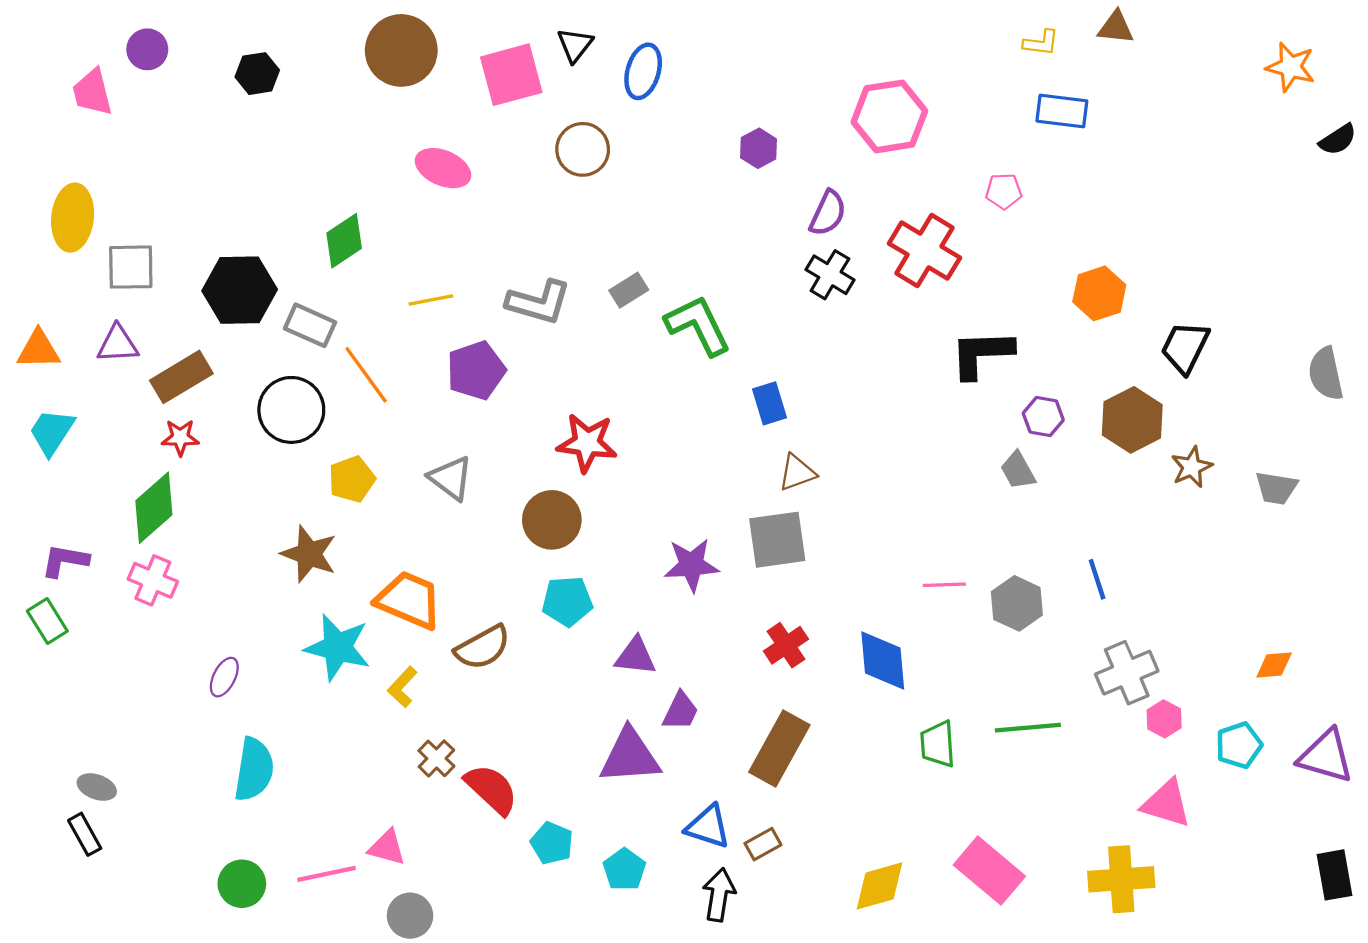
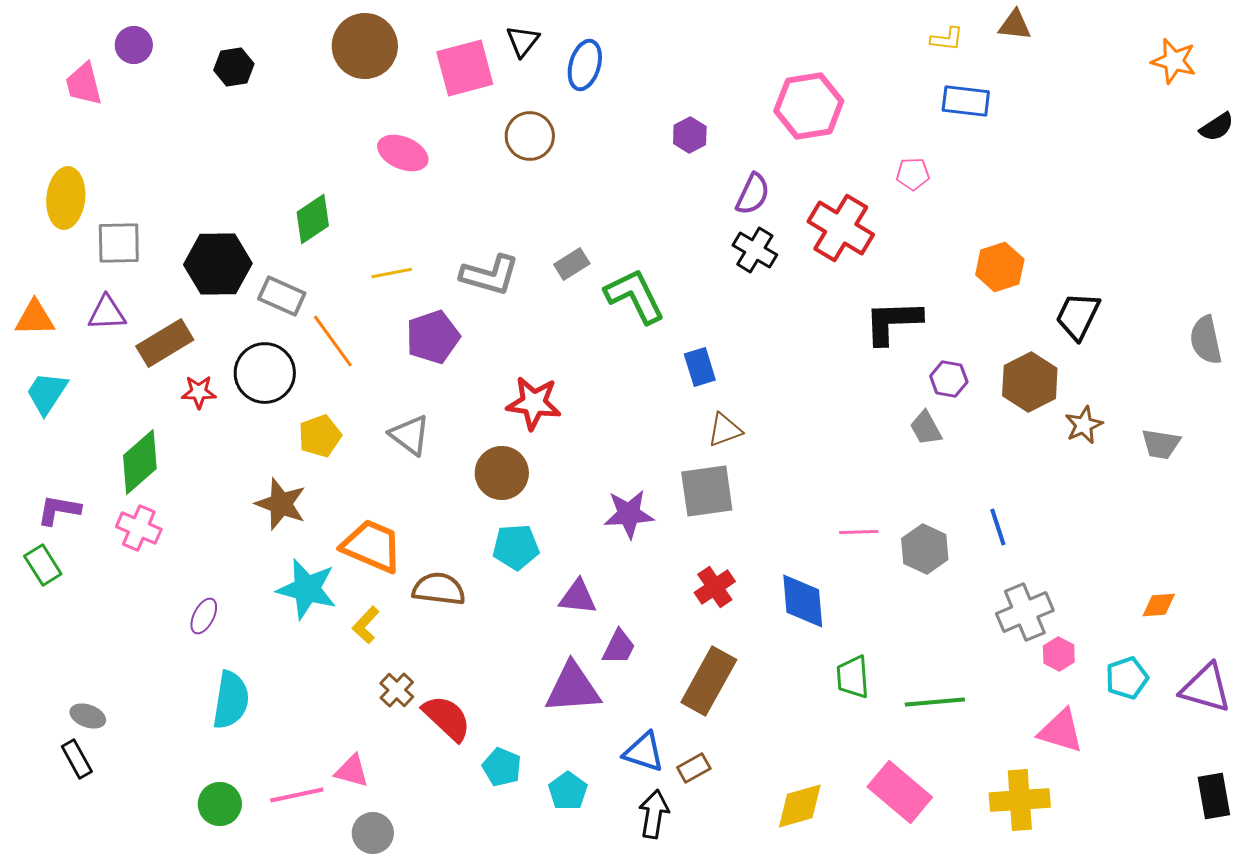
red star: (180, 437) -> (199, 392), moved
brown semicircle: (483, 647) -> (439, 589), turned -144
green line: (1028, 728) -> (935, 702), moved

